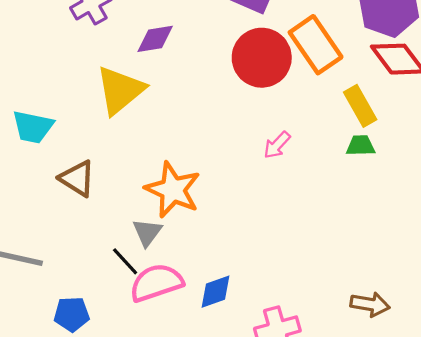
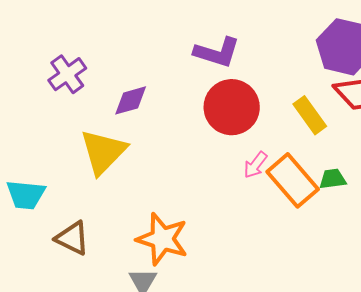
orange rectangle: (316, 45) -> (293, 180), moved
yellow rectangle: (360, 106) -> (310, 115), moved
pink arrow: (277, 145) -> (255, 165), moved

